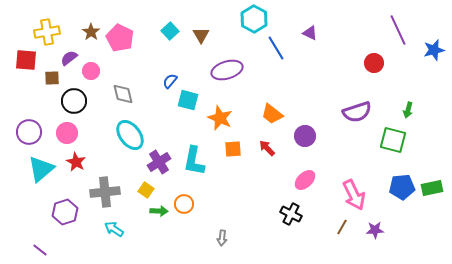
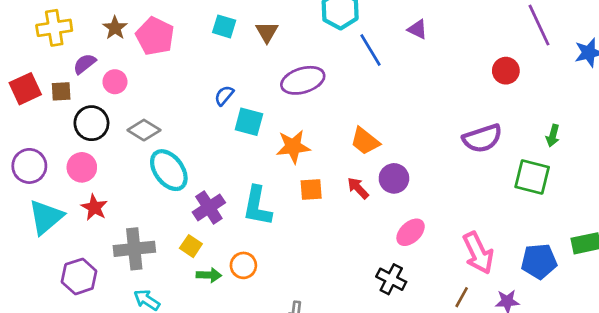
cyan square: (170, 31) -> (224, 26), turned -30
red square: (26, 60) -> (25, 89), moved, turned -30
gray diamond: (123, 94) -> (144, 130), moved, turned -45
orange star: (220, 118) -> (293, 147), turned -30
purple circle: (305, 136) -> (394, 178), moved
blue pentagon: (402, 187) -> (539, 261), moved

